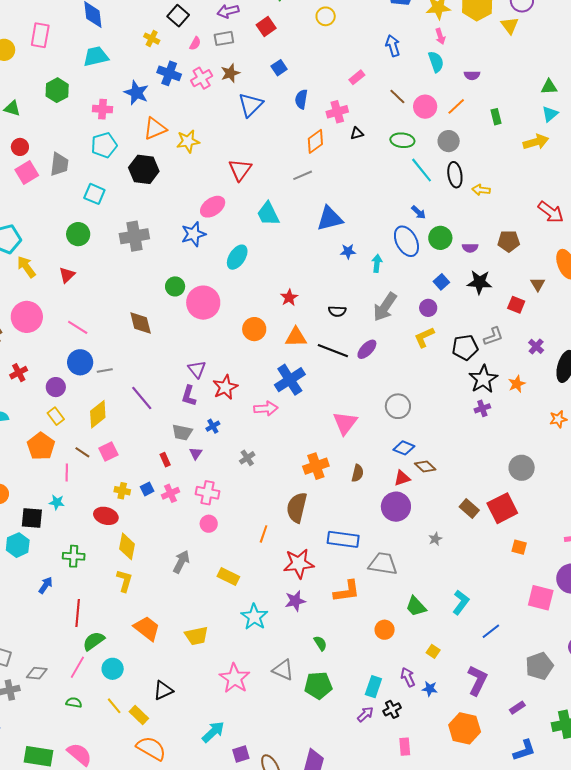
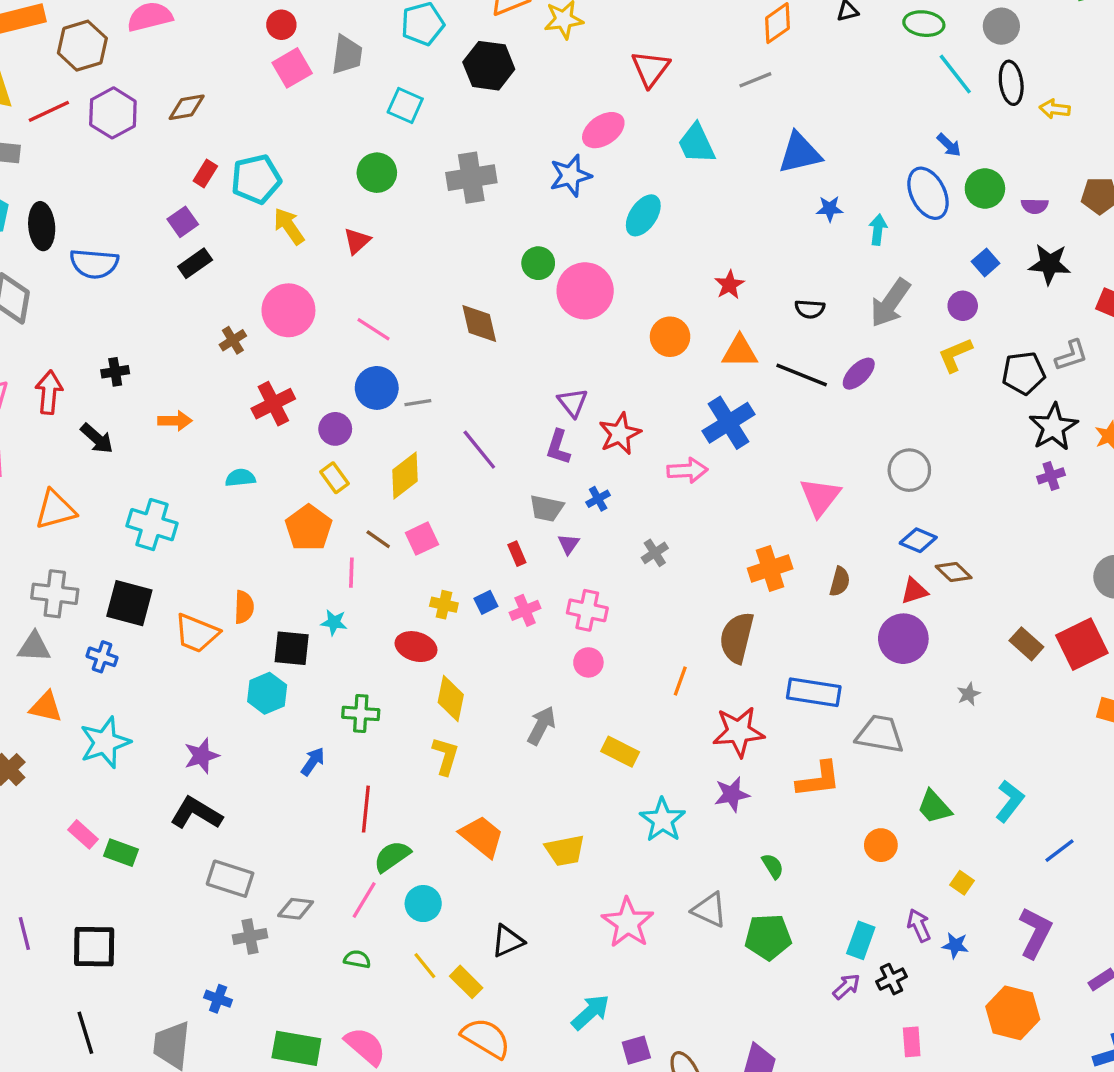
red cross: (19, 373) -> (273, 404), size x1.4

